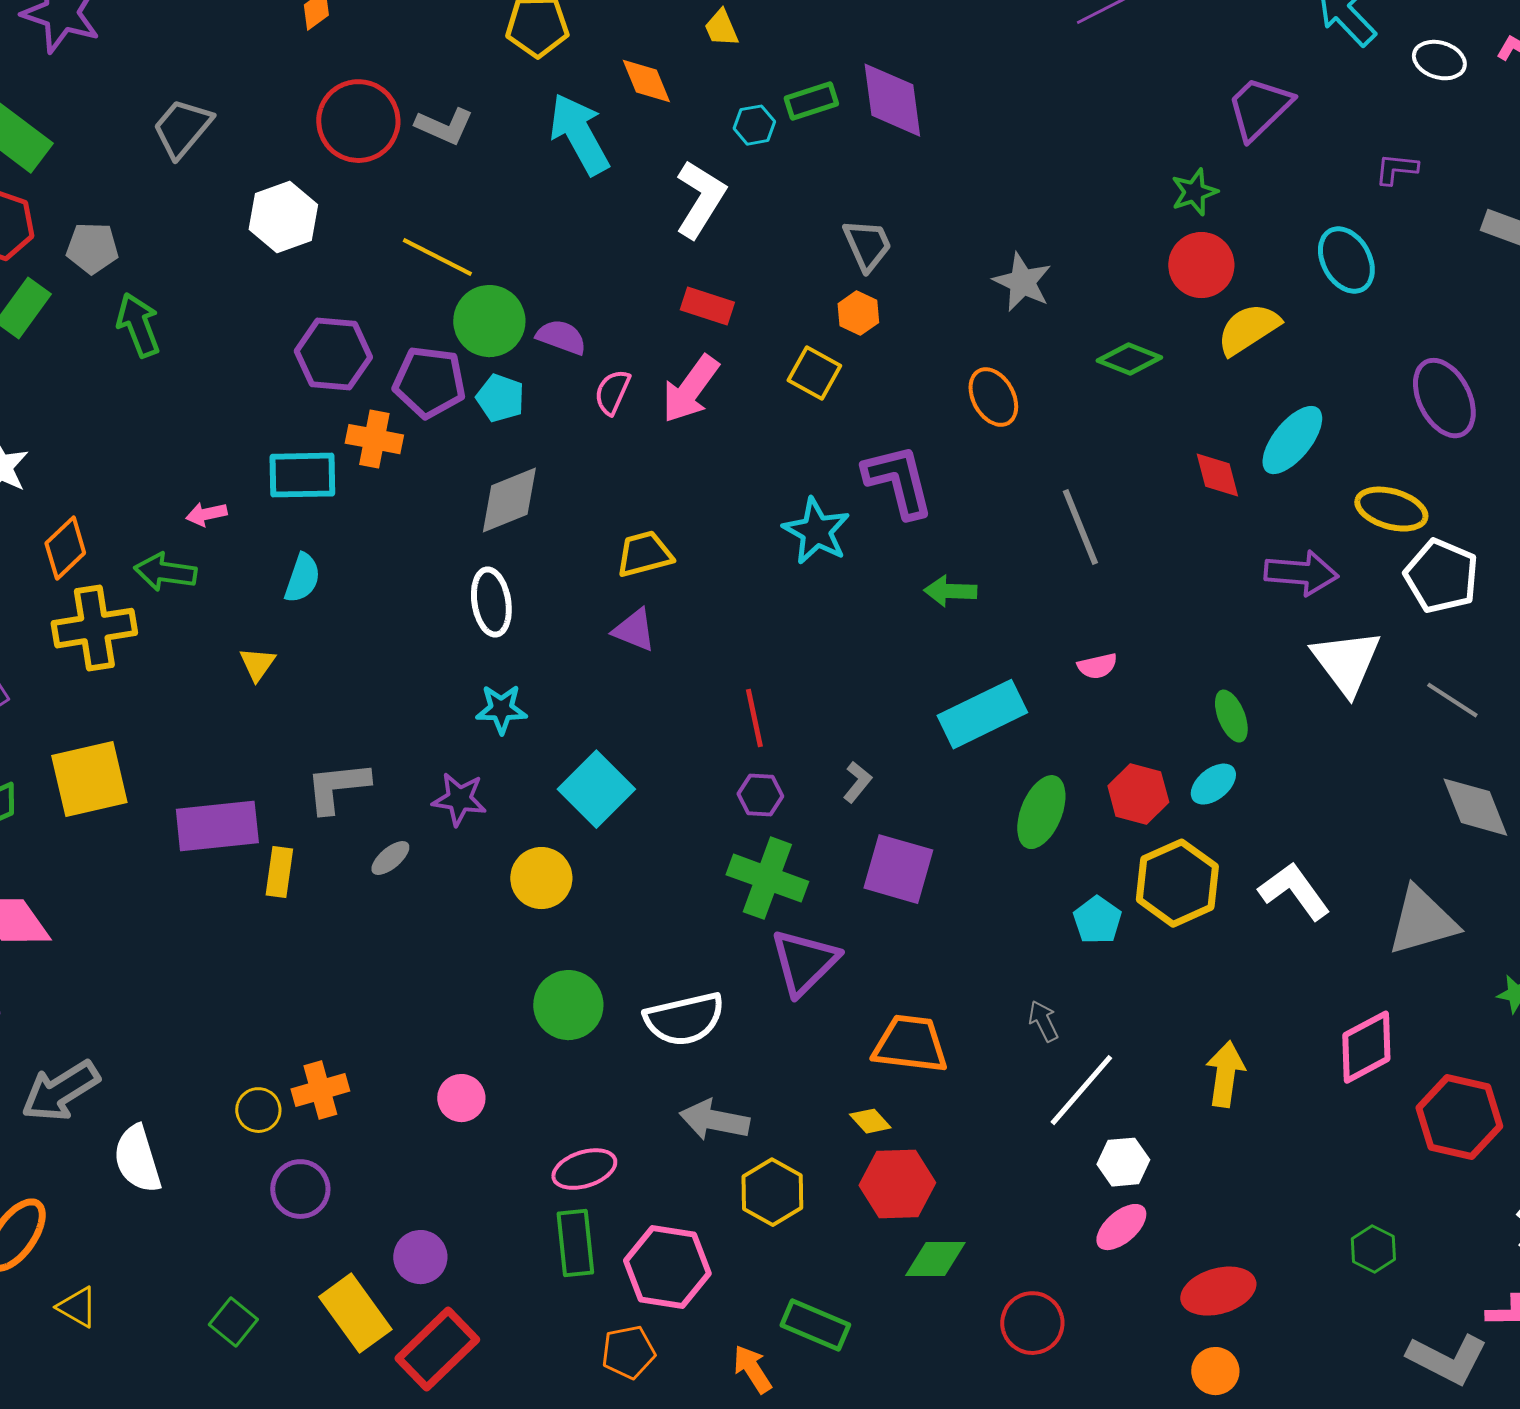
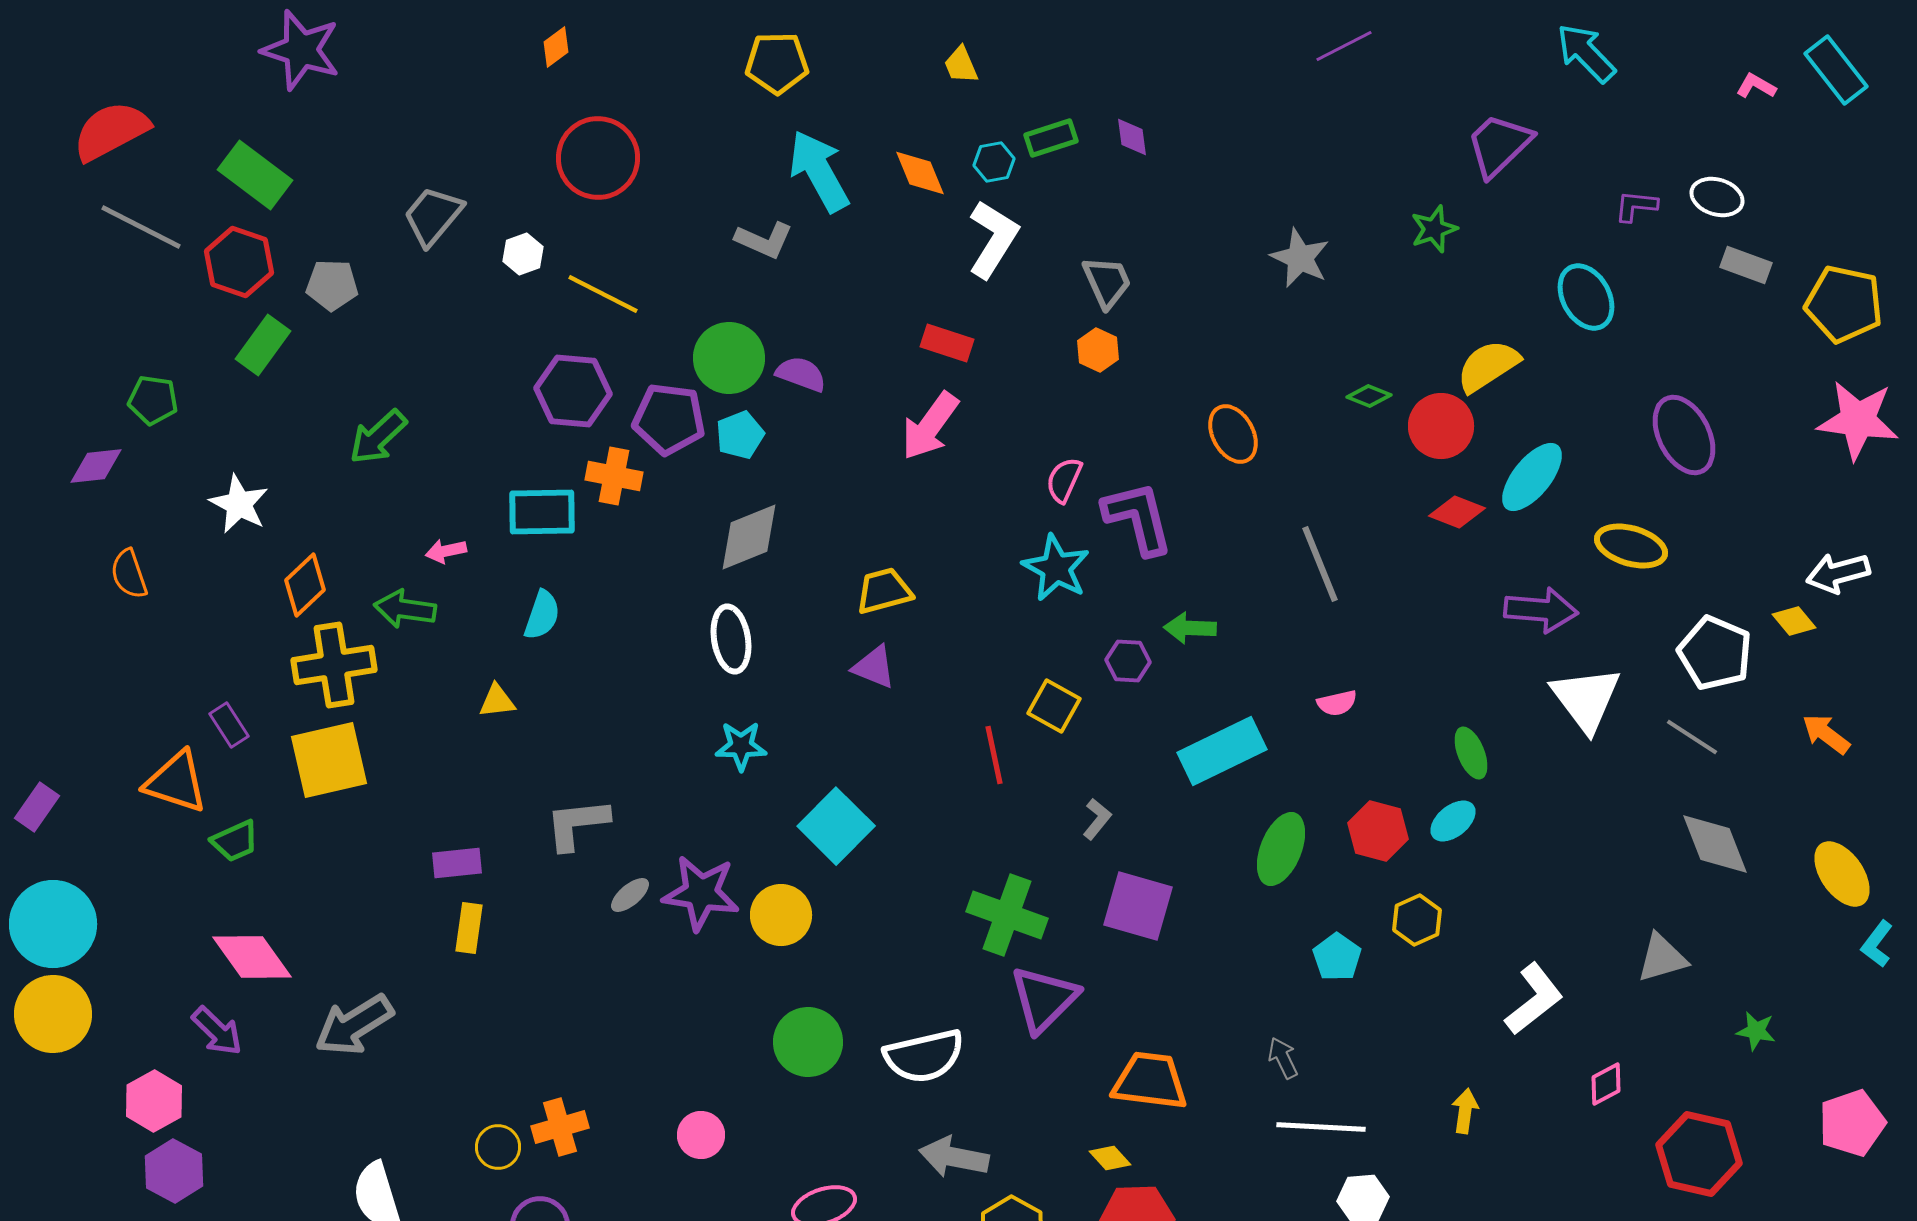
white ellipse: (1439, 60) -> (1717, 197), moved
orange diamond: (646, 81) -> (920, 173), moved
purple diamond: (892, 100) -> (1132, 137), size x0.5
gray L-shape: (444, 126) -> (764, 240), moved
gray trapezoid: (182, 128) -> (433, 216), moved
white L-shape: (700, 199) -> (993, 239), moved
white hexagon: (283, 217) -> (523, 254), size x0.6
yellow line: (437, 257) -> (603, 294), moved
red circle: (1201, 265) -> (1441, 426), moved
gray star: (1022, 282) -> (1300, 258), moved
green arrow: (138, 325) -> (378, 437), moved, turned -112
green diamond: (1129, 359) -> (1369, 396), size x0.7
yellow square: (814, 373) -> (1054, 706), moved
pink semicircle: (612, 392) -> (1064, 480), moved
cyan pentagon: (500, 398) -> (740, 435), turned 30
red diamond: (1217, 475) -> (1457, 512), turned -54
white pentagon: (1441, 576) -> (1715, 653), moved
yellow triangle: (257, 664) -> (497, 701), turned 48
yellow square: (89, 779) -> (329, 760), moved
purple hexagon: (760, 795) -> (1128, 661), moved
purple star: (459, 799) -> (701, 893), moved, size x1.4
purple rectangle: (217, 826) -> (457, 863), size x0.6
yellow rectangle: (279, 872) -> (469, 928), moved
yellow hexagon: (1177, 883) -> (1417, 920), size x0.6
white L-shape: (1294, 891) -> (1534, 999), moved, turned 88
gray triangle: (1422, 921) -> (1662, 958), size x0.7
pink diamond: (1366, 1047) -> (1606, 1084), size x0.6
yellow arrow: (1225, 1074) -> (1465, 1111), size x0.7
white line: (1081, 1090) -> (1321, 1127), turned 52
gray arrow: (60, 1091) -> (354, 1025), moved

